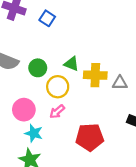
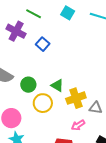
yellow cross: (95, 75) -> (76, 98), turned -30
pink arrow: (57, 112) -> (78, 125), moved

